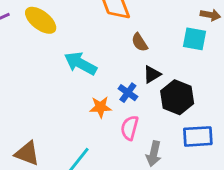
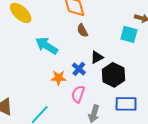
brown semicircle: (140, 42) -> (82, 30), moved

